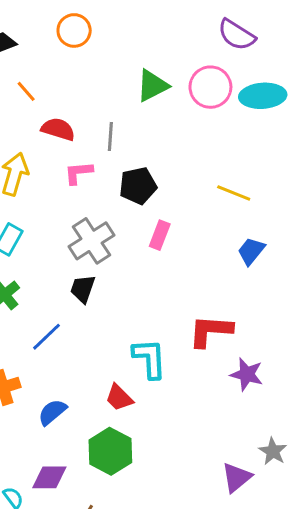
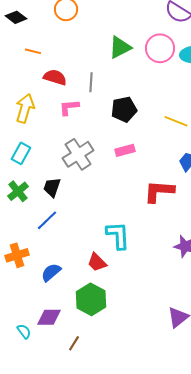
orange line: (26, 91) -> (33, 51), turned -35
black pentagon: (138, 186) -> (124, 109), moved
pink rectangle: (160, 235) -> (125, 150), turned 54
black trapezoid: (83, 289) -> (52, 187), moved
red L-shape: (210, 331) -> (159, 191), moved

